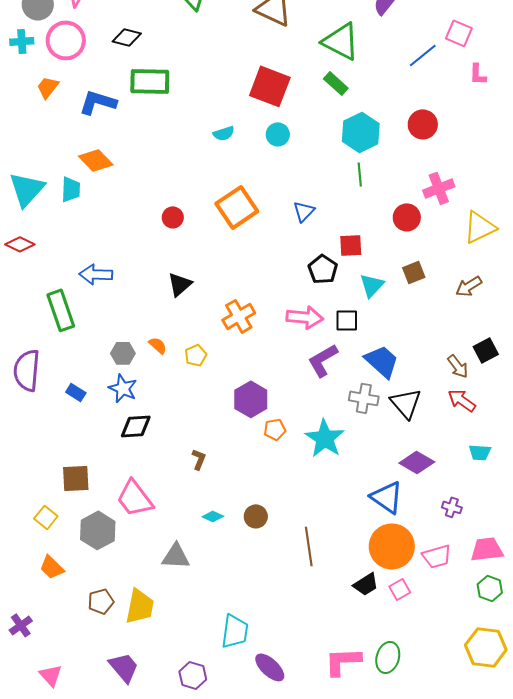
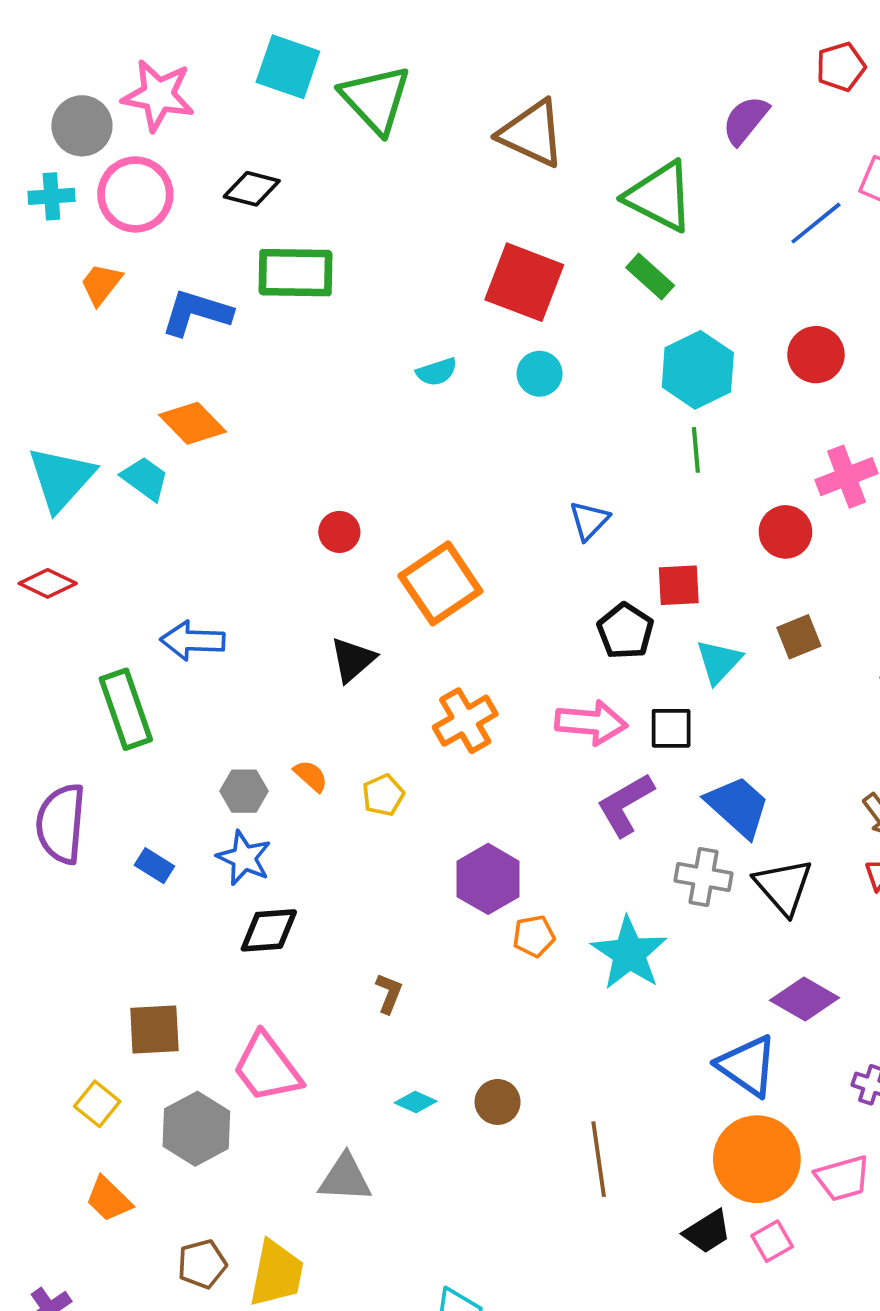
cyan trapezoid: (71, 189) -> (145, 479), turned -56
orange square: (237, 207) -> (440, 583), moved

